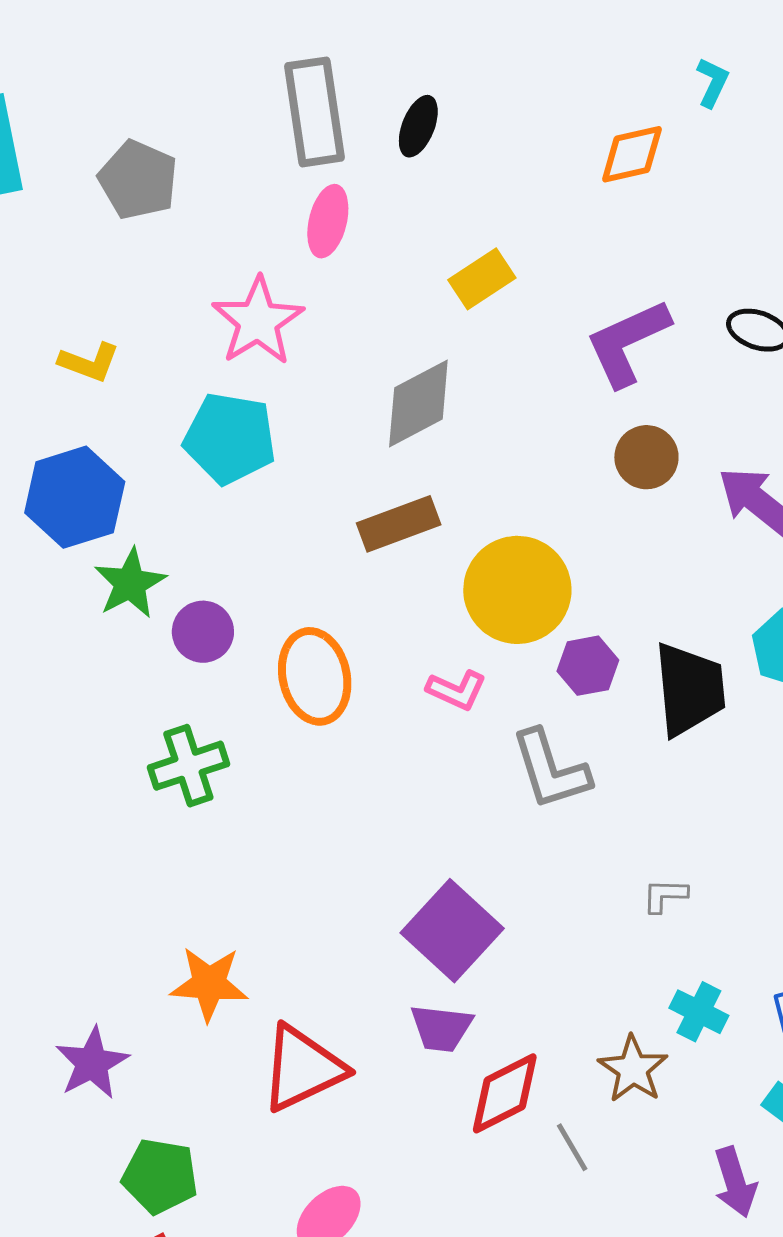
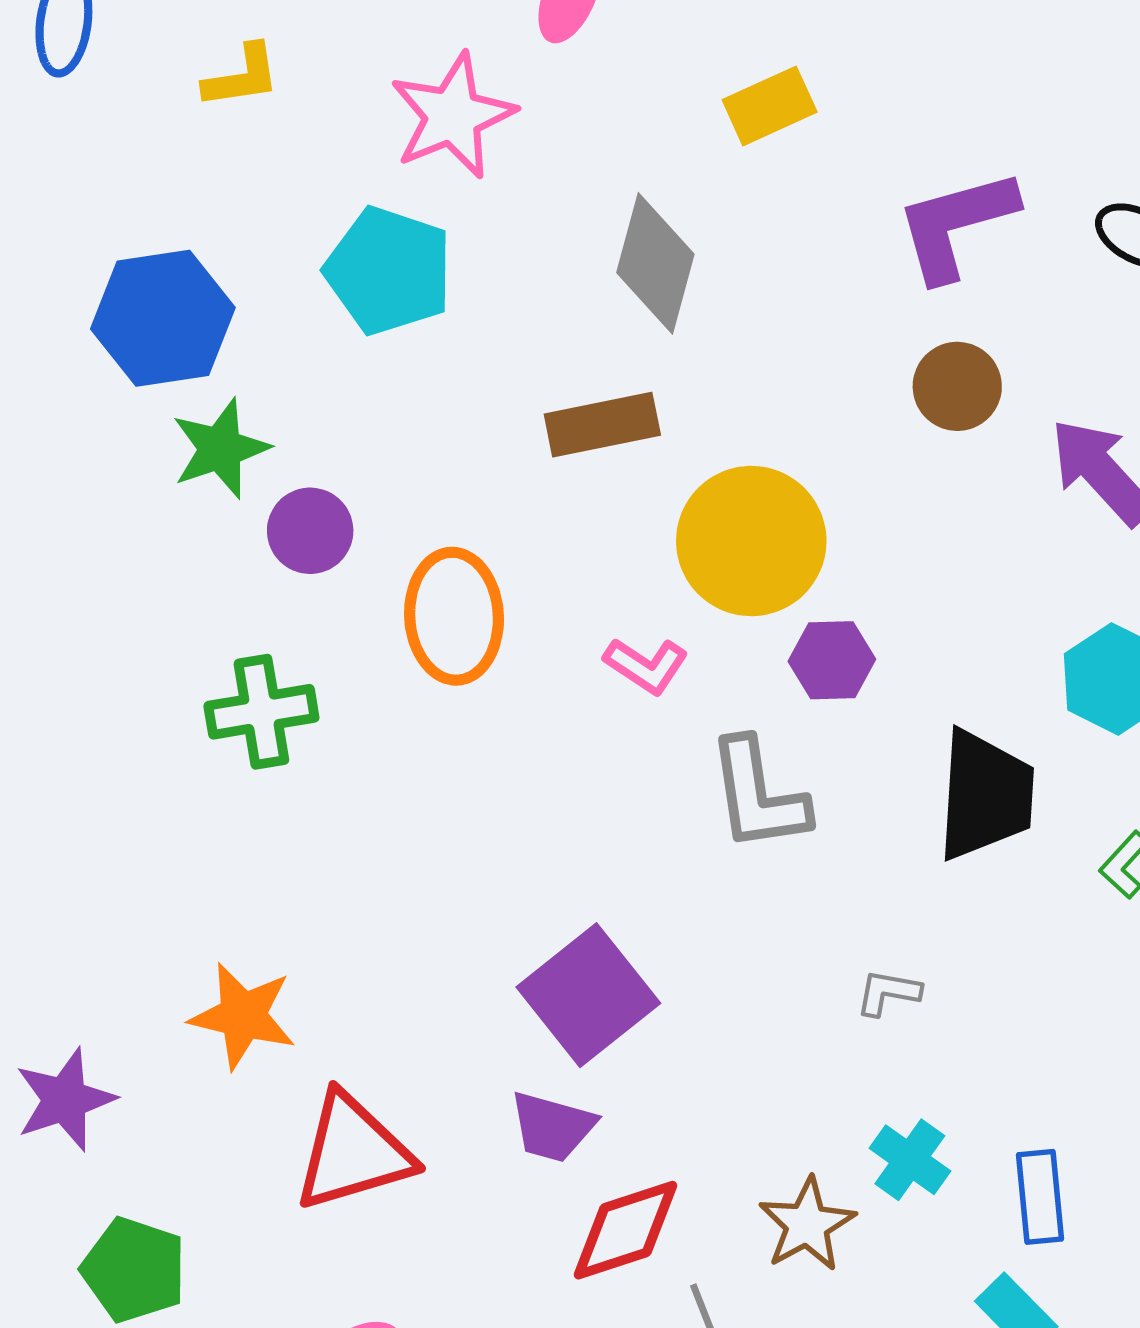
yellow L-shape: (89, 362) -> (242, 76), moved, turned -38
gray diamond: (418, 403) -> (655, 263), turned -56
black trapezoid: (690, 689) -> (985, 795), moved

